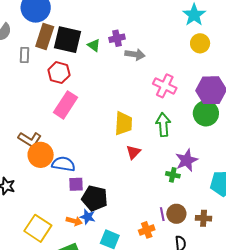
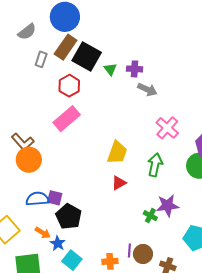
blue semicircle: (63, 164) -> (37, 199), moved, turned -30
blue star: (88, 217) -> (58, 243), moved

